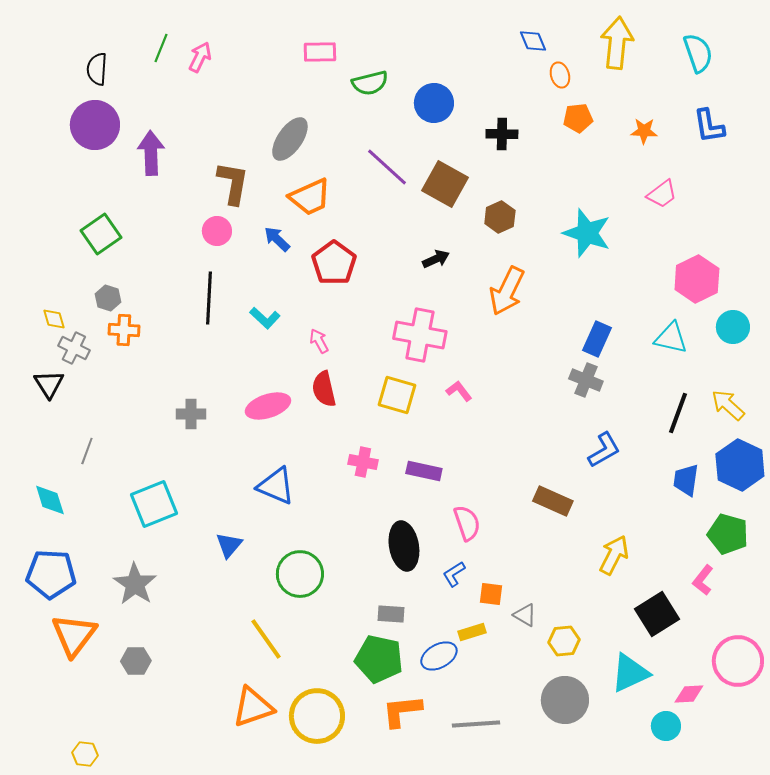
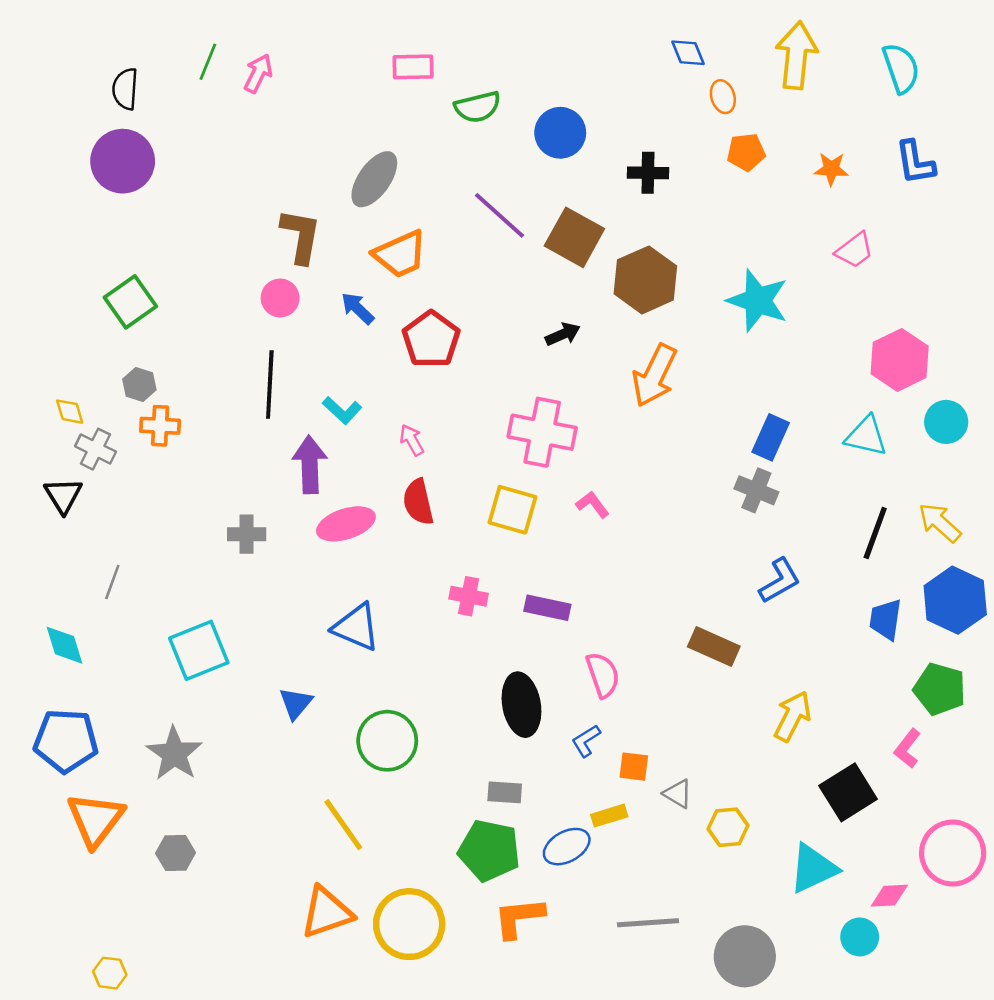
purple arrow: (151, 153) -> (310, 465), moved
brown hexagon: (500, 217) -> (645, 280), size x1.6
gray circle: (565, 700) -> (745, 956), moved
gray line: (476, 724) -> (648, 923), moved

